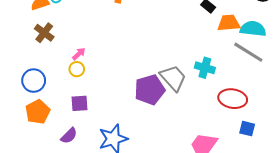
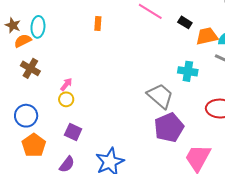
cyan cross: (205, 68) -> (188, 71), moved
purple pentagon: (150, 90) -> (169, 127), moved
purple square: (80, 103) -> (73, 132), turned 36

